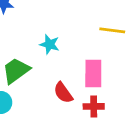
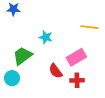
pink rectangle: (93, 73) -> (76, 57), turned 60

